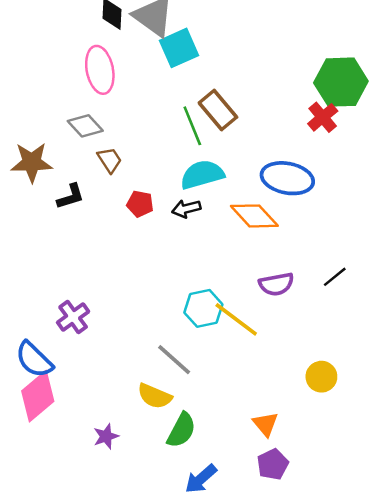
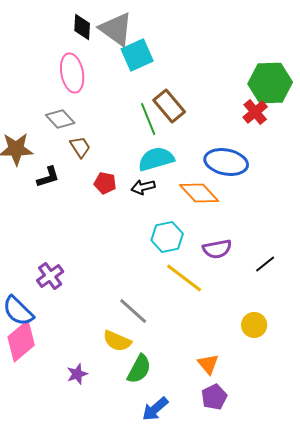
black line: (335, 277) -> (265, 264), moved
cyan hexagon: (203, 308) -> (167, 237), moved

